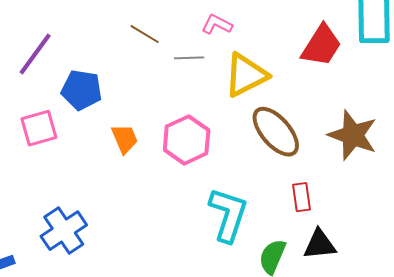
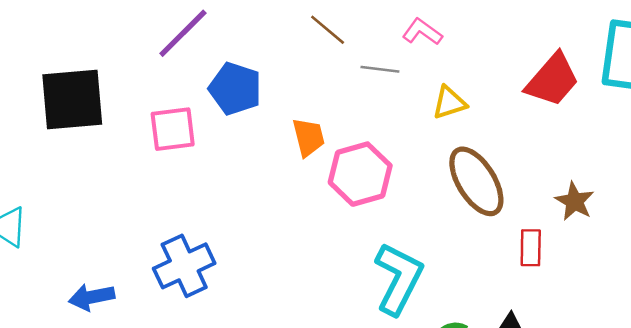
yellow triangle: (246, 75) -> (449, 103), size x0.6
brown star: (353, 135) -> (575, 201), size x0.6
orange trapezoid: (125, 139) -> (309, 137), moved
red rectangle: (302, 197) -> (531, 248), moved

